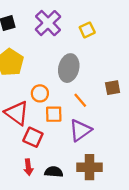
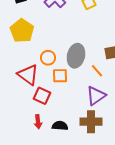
gray ellipse: (69, 68) -> (76, 56), moved
orange line: (80, 100) -> (97, 71), moved
purple triangle: (80, 130) -> (96, 96), moved

